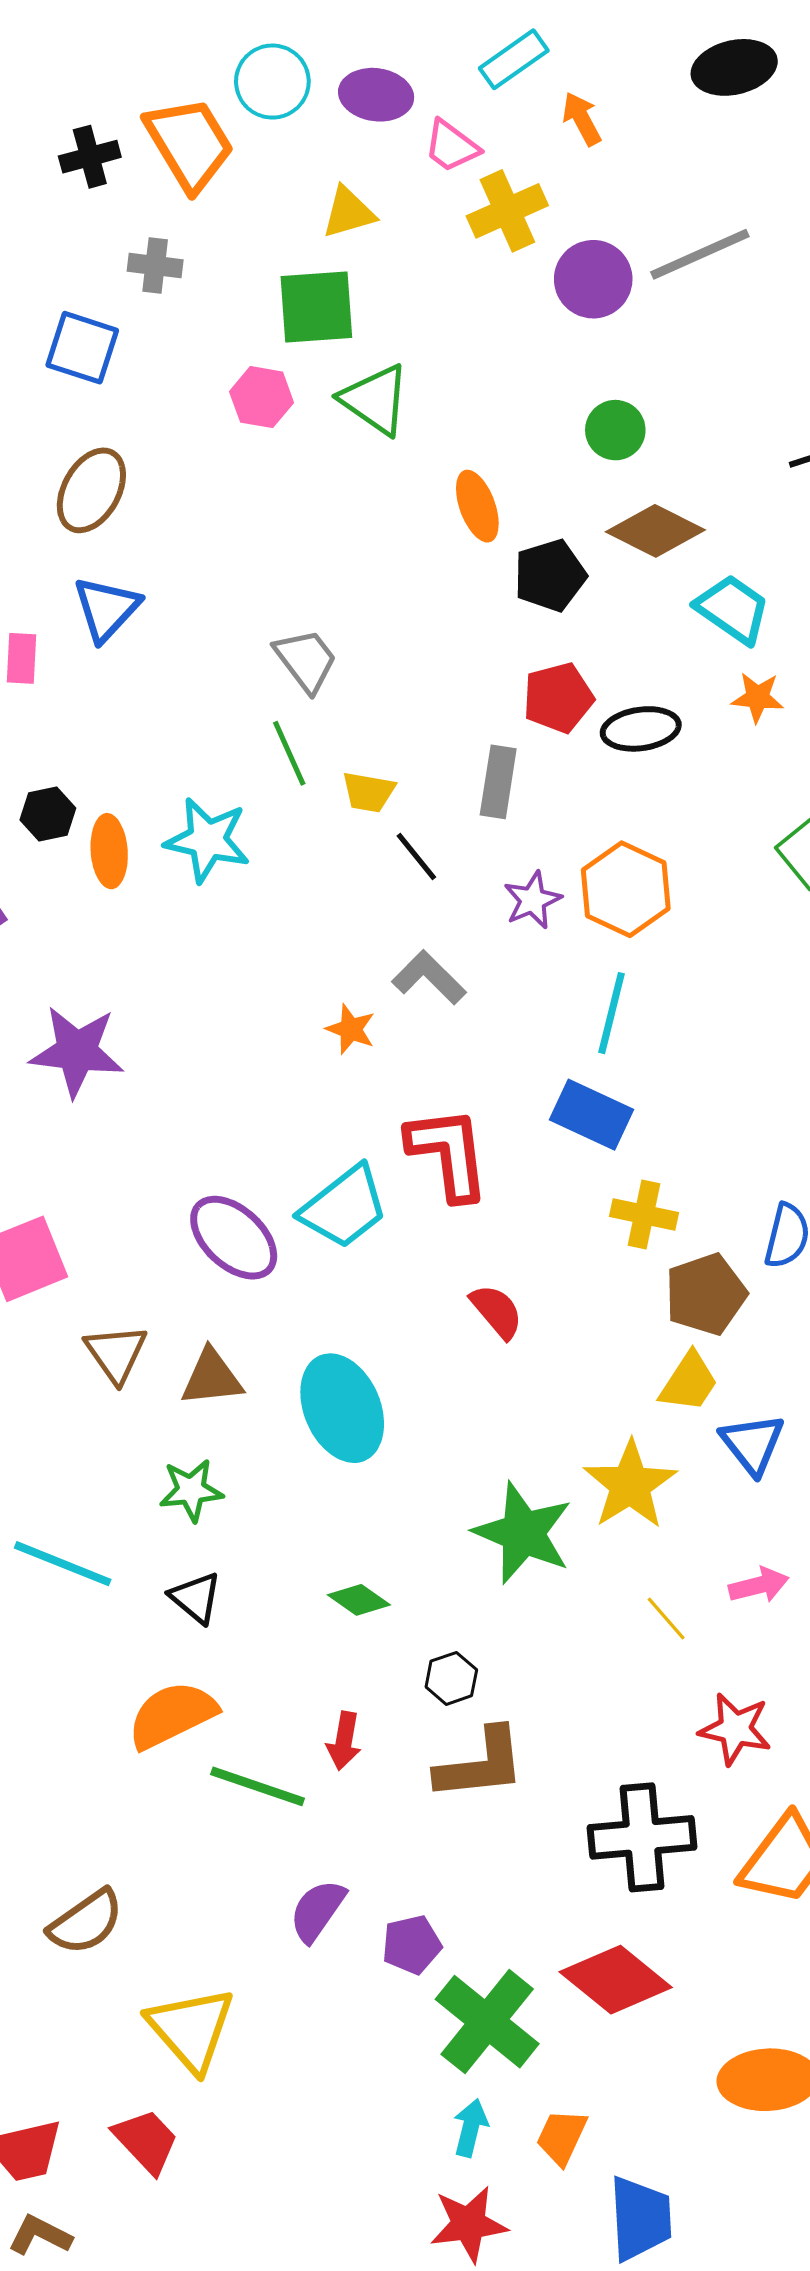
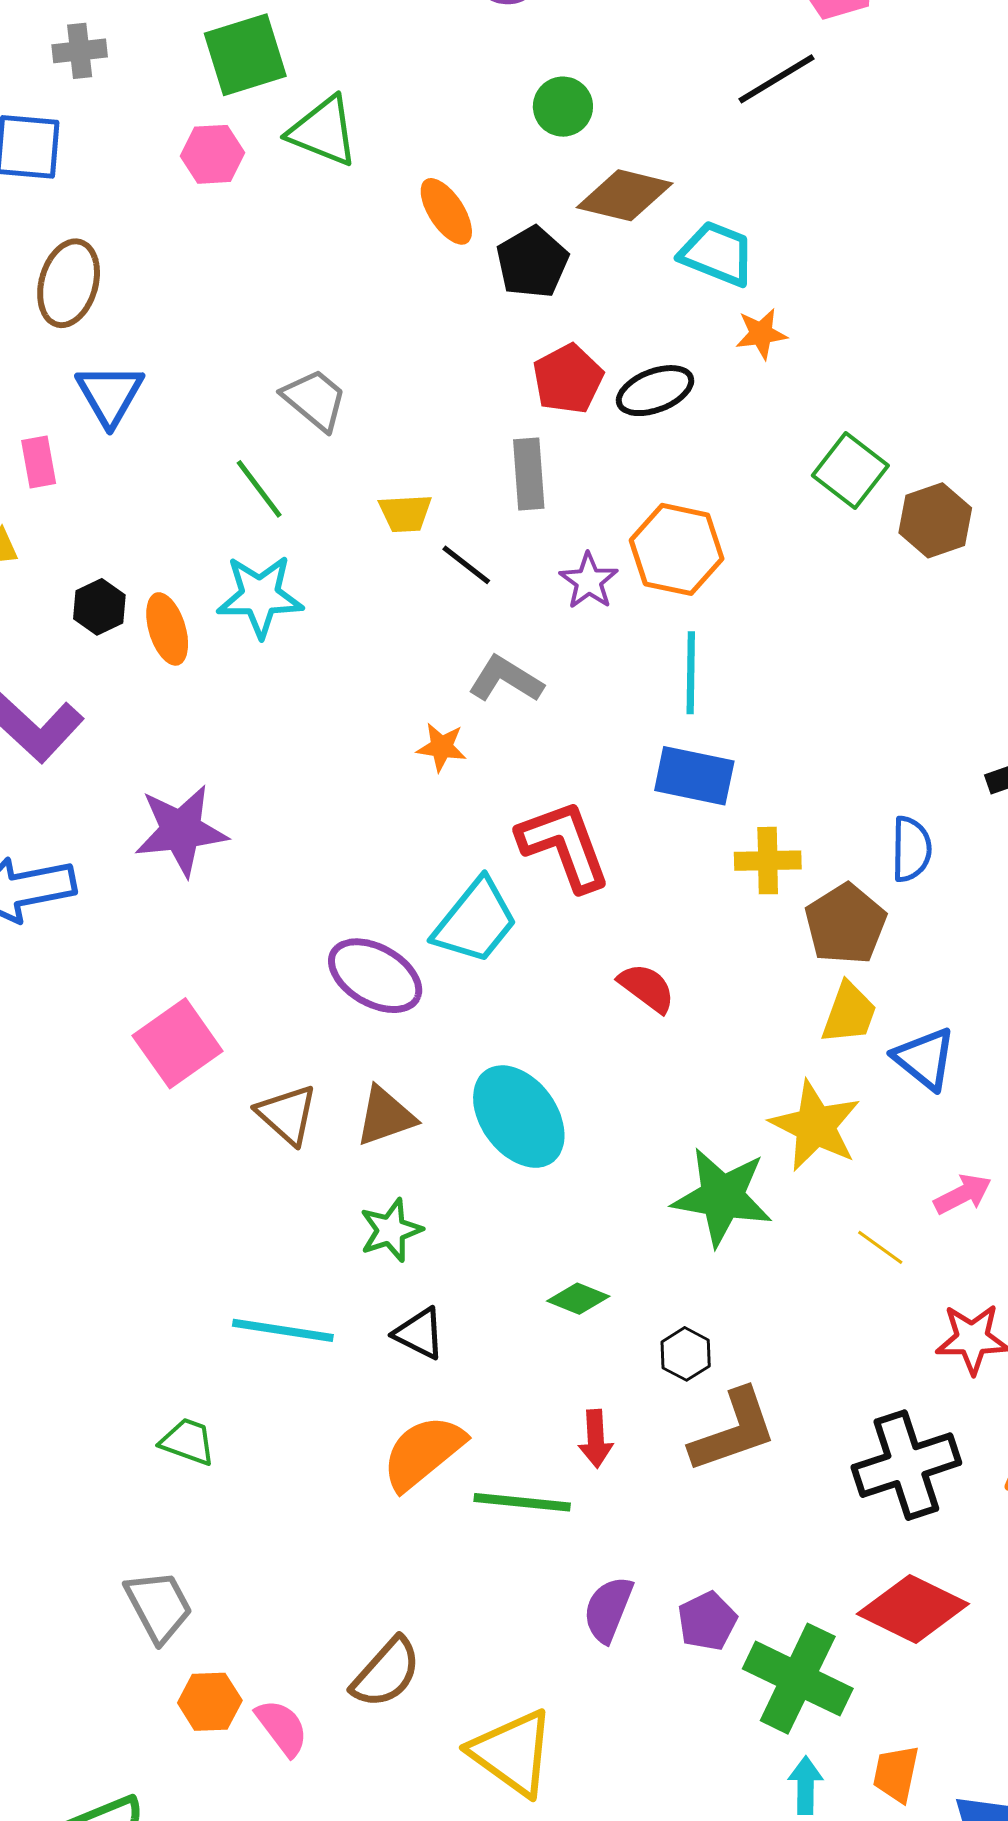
green line: (289, 753) -> (259, 489), moved

